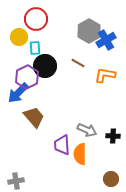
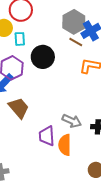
brown line: (78, 63) -> (76, 42), moved
black circle: (45, 66) -> (43, 57), moved

